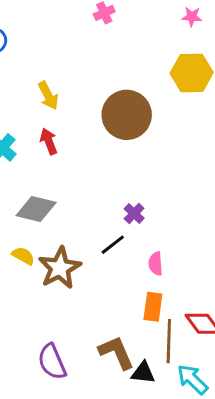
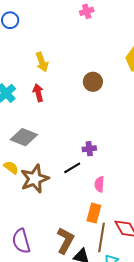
brown circle: (127, 115) -> (93, 82), size x0.6
purple cross: (134, 213) -> (89, 149), turned 32
brown L-shape: (116, 352) -> (65, 241), turned 44

